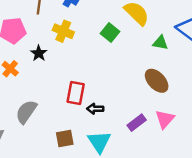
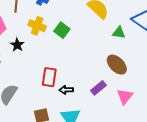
green square: (110, 33) -> (62, 30), moved
purple rectangle: (137, 123) -> (98, 88), moved

